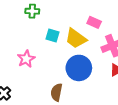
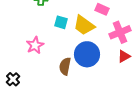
brown semicircle: (57, 92) -> (65, 66), moved

